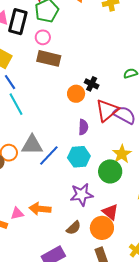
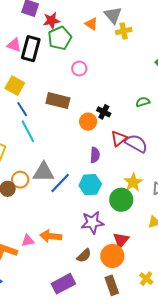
pink circle: (43, 37) -> (79, 69), moved
brown rectangle: (49, 58) -> (58, 101), moved
red triangle: (107, 110) -> (119, 139), size x0.7
red triangle: (110, 212) -> (121, 240), turned 30

